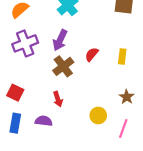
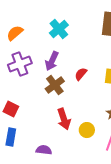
red arrow: (58, 99) -> (64, 119), moved, size x1.5
purple semicircle: (44, 121) -> (44, 150), moved

